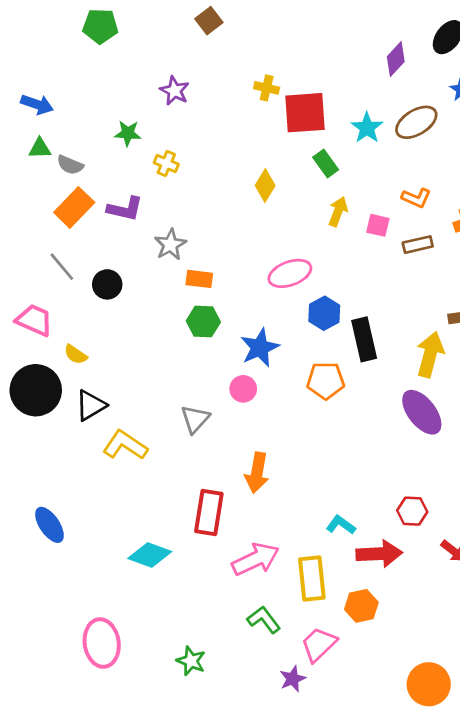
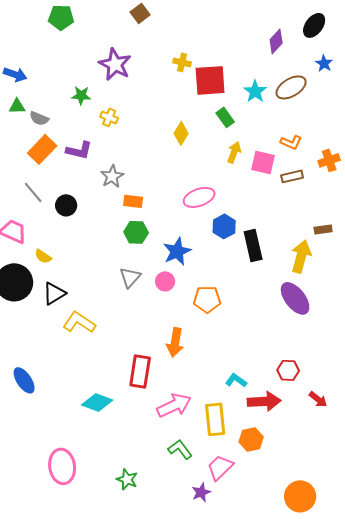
purple star: (175, 91) -> (115, 64), size x1.5
pink square: (378, 225) -> (263, 162), size x1.4
orange pentagon: (326, 381) -> (207, 299), moved
gray triangle: (195, 419) -> (130, 277), moved

